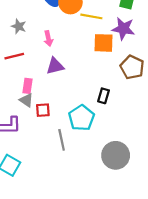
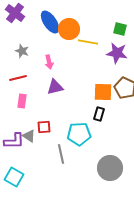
orange square: (103, 43) -> (103, 92), moved
pink rectangle: (27, 86) -> (22, 101), moved
gray triangle: (26, 100) -> (29, 136), moved
cyan pentagon: (81, 118) -> (79, 134), turned 30

